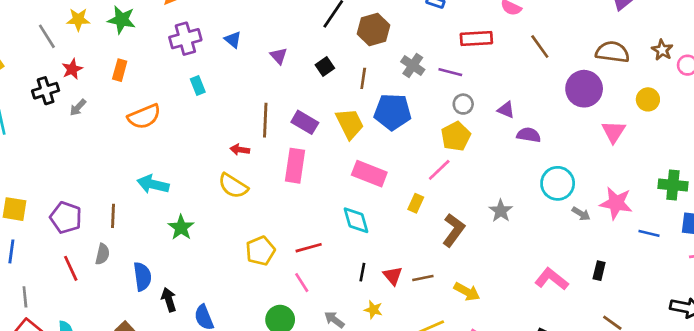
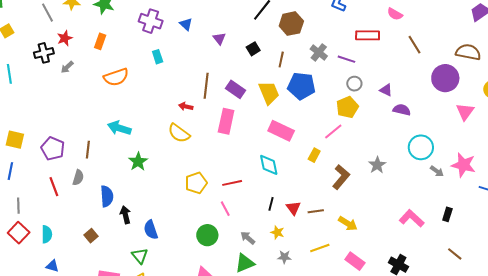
purple cross: (185, 39) -> (151, 21), turned 30

